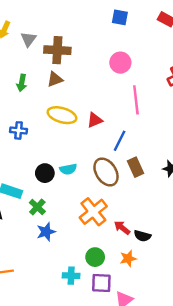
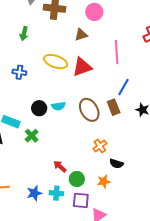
pink circle: (120, 63) -> (94, 12), moved
brown triangle: (55, 79) -> (81, 35), moved
red triangle: (95, 120) -> (82, 67), size x1.5
blue line: (120, 141) -> (123, 87), moved
orange cross: (93, 212) -> (100, 146), moved, size x0.6
red arrow: (122, 228) -> (60, 166), moved
blue star: (46, 232) -> (34, 193), moved

